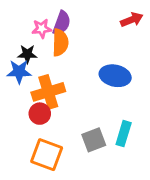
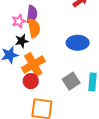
black star: (27, 54) -> (22, 41), moved
gray square: (94, 140) -> (71, 81), moved

